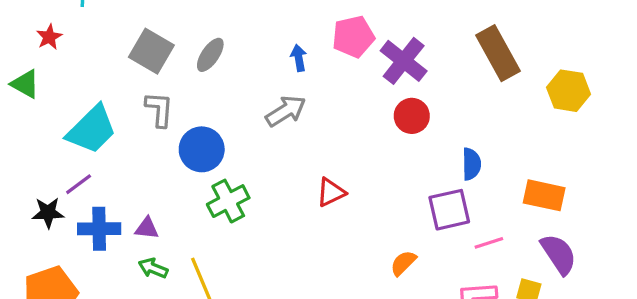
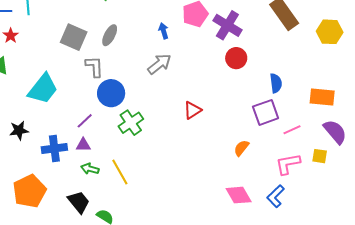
gray L-shape: (159, 109) -> (94, 67), moved
purple line: (79, 184) -> (85, 121), moved
black star: (48, 213) -> (19, 130), moved

